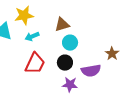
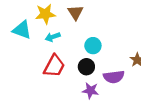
brown triangle: (62, 25) -> (76, 12), moved, turned -49

